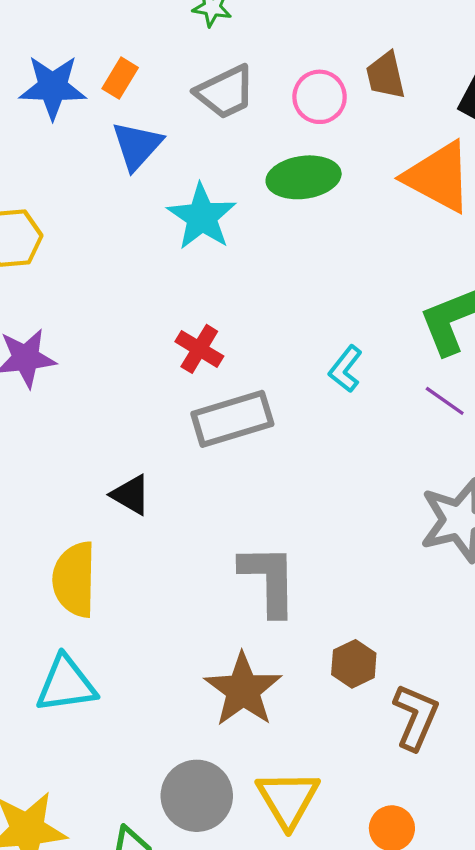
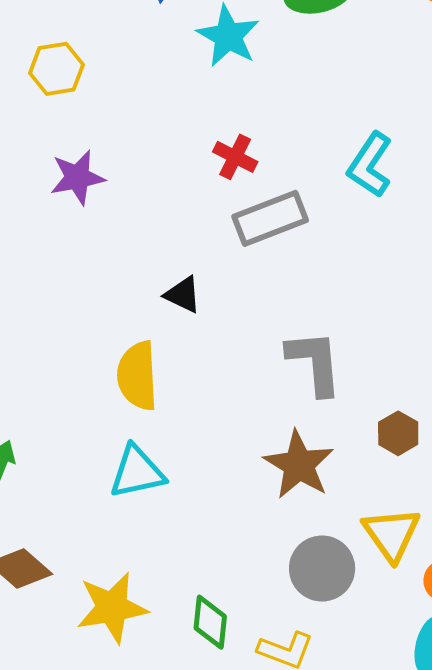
cyan L-shape: (346, 369) -> (370, 165), size x1.5
gray circle: (197, 796) -> (322, 569), moved
yellow triangle: (288, 799) -> (391, 534), moved

